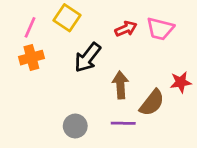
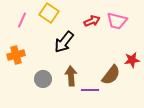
orange cross: (31, 58) -> (16, 55), moved
brown arrow: (120, 85) -> (71, 76), moved
gray circle: (75, 126) -> (43, 79), moved

